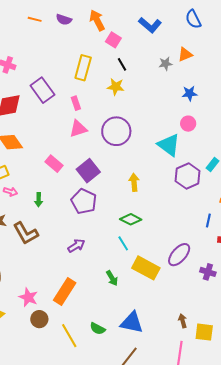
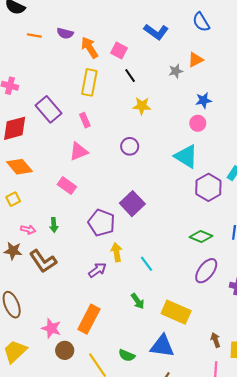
orange arrow: (97, 20) -> (90, 48), moved
yellow star: (116, 87) -> (142, 106), moved
pink circle: (188, 124) -> (198, 123), moved
pink triangle: (78, 129) -> (79, 151), moved
purple circle: (116, 131) -> (130, 146), size x0.6
purple square: (88, 171) -> (132, 204), moved
yellow arrow: (134, 182) -> (116, 252), moved
pink arrow: (10, 192) -> (28, 230), moved
green diamond: (131, 219) -> (201, 237), moved
yellow rectangle: (146, 268) -> (176, 312), moved

